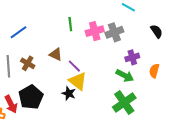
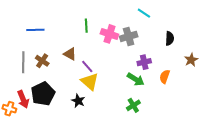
pink cross: (95, 31) -> (109, 34), turned 30
black semicircle: (157, 31) -> (170, 38), turned 32
blue line: (19, 32) -> (35, 30), turned 30
black star: (69, 93) -> (78, 101), moved
green cross: (124, 102) -> (133, 105), size x0.6

